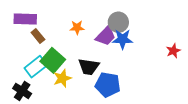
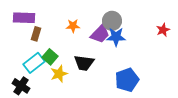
brown rectangle: (38, 36) -> (36, 34), turned 56
red star: (173, 51) -> (163, 30), moved
green square: (53, 60) -> (50, 57), size x0.7
blue pentagon: (108, 85) -> (127, 80), moved, turned -30

